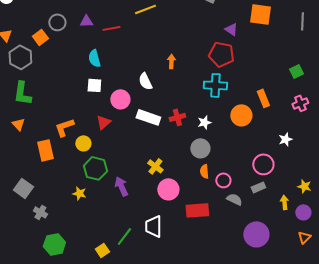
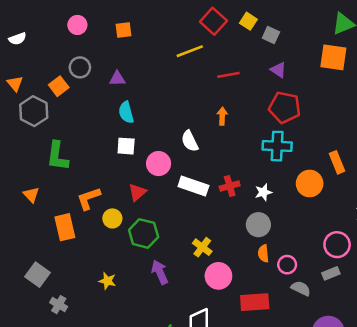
purple triangle: (86, 21) -> (117, 79), moved
red line: (111, 28) -> (228, 75), moved
purple triangle: (231, 29) -> (278, 70), moved
green L-shape: (22, 93) -> (57, 156), moved
green hexagon: (95, 168) -> (144, 233), moved

